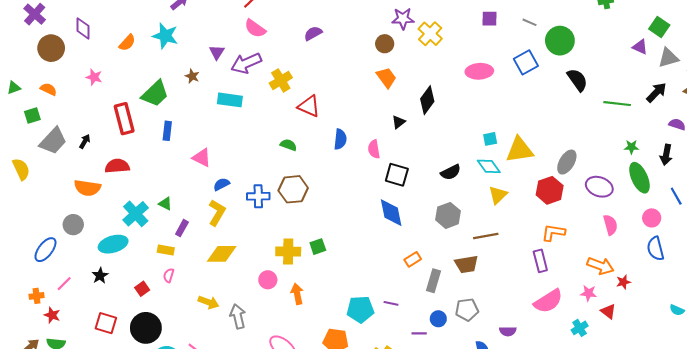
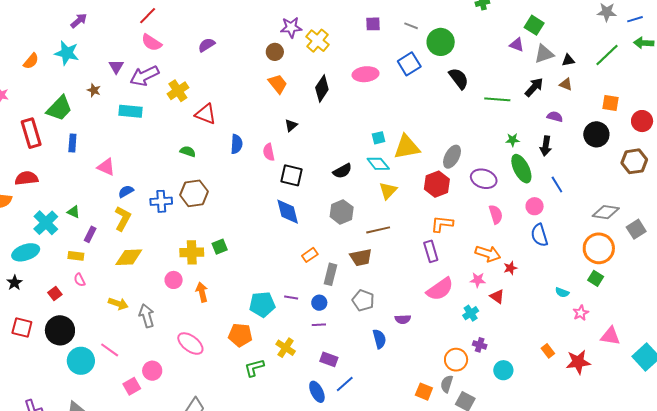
black diamond: (427, 100) -> (322, 88), moved
pink semicircle: (169, 275) -> (79, 280), turned -40
gray pentagon: (467, 310) -> (363, 300), turned 30
blue circle: (438, 319) -> (319, 303), moved

